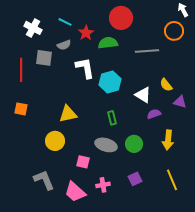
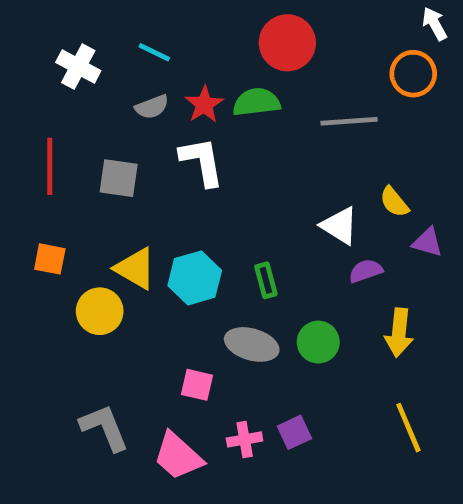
red star: (86, 33) -> (204, 105), moved
gray square: (44, 58) -> (119, 178), moved
cyan hexagon: (110, 82) -> (195, 278), moved
yellow triangle: (68, 114) -> (135, 268), moved, turned 42
yellow circle: (55, 141) -> (100, 311), moved
purple square: (135, 179) -> (294, 432), moved

